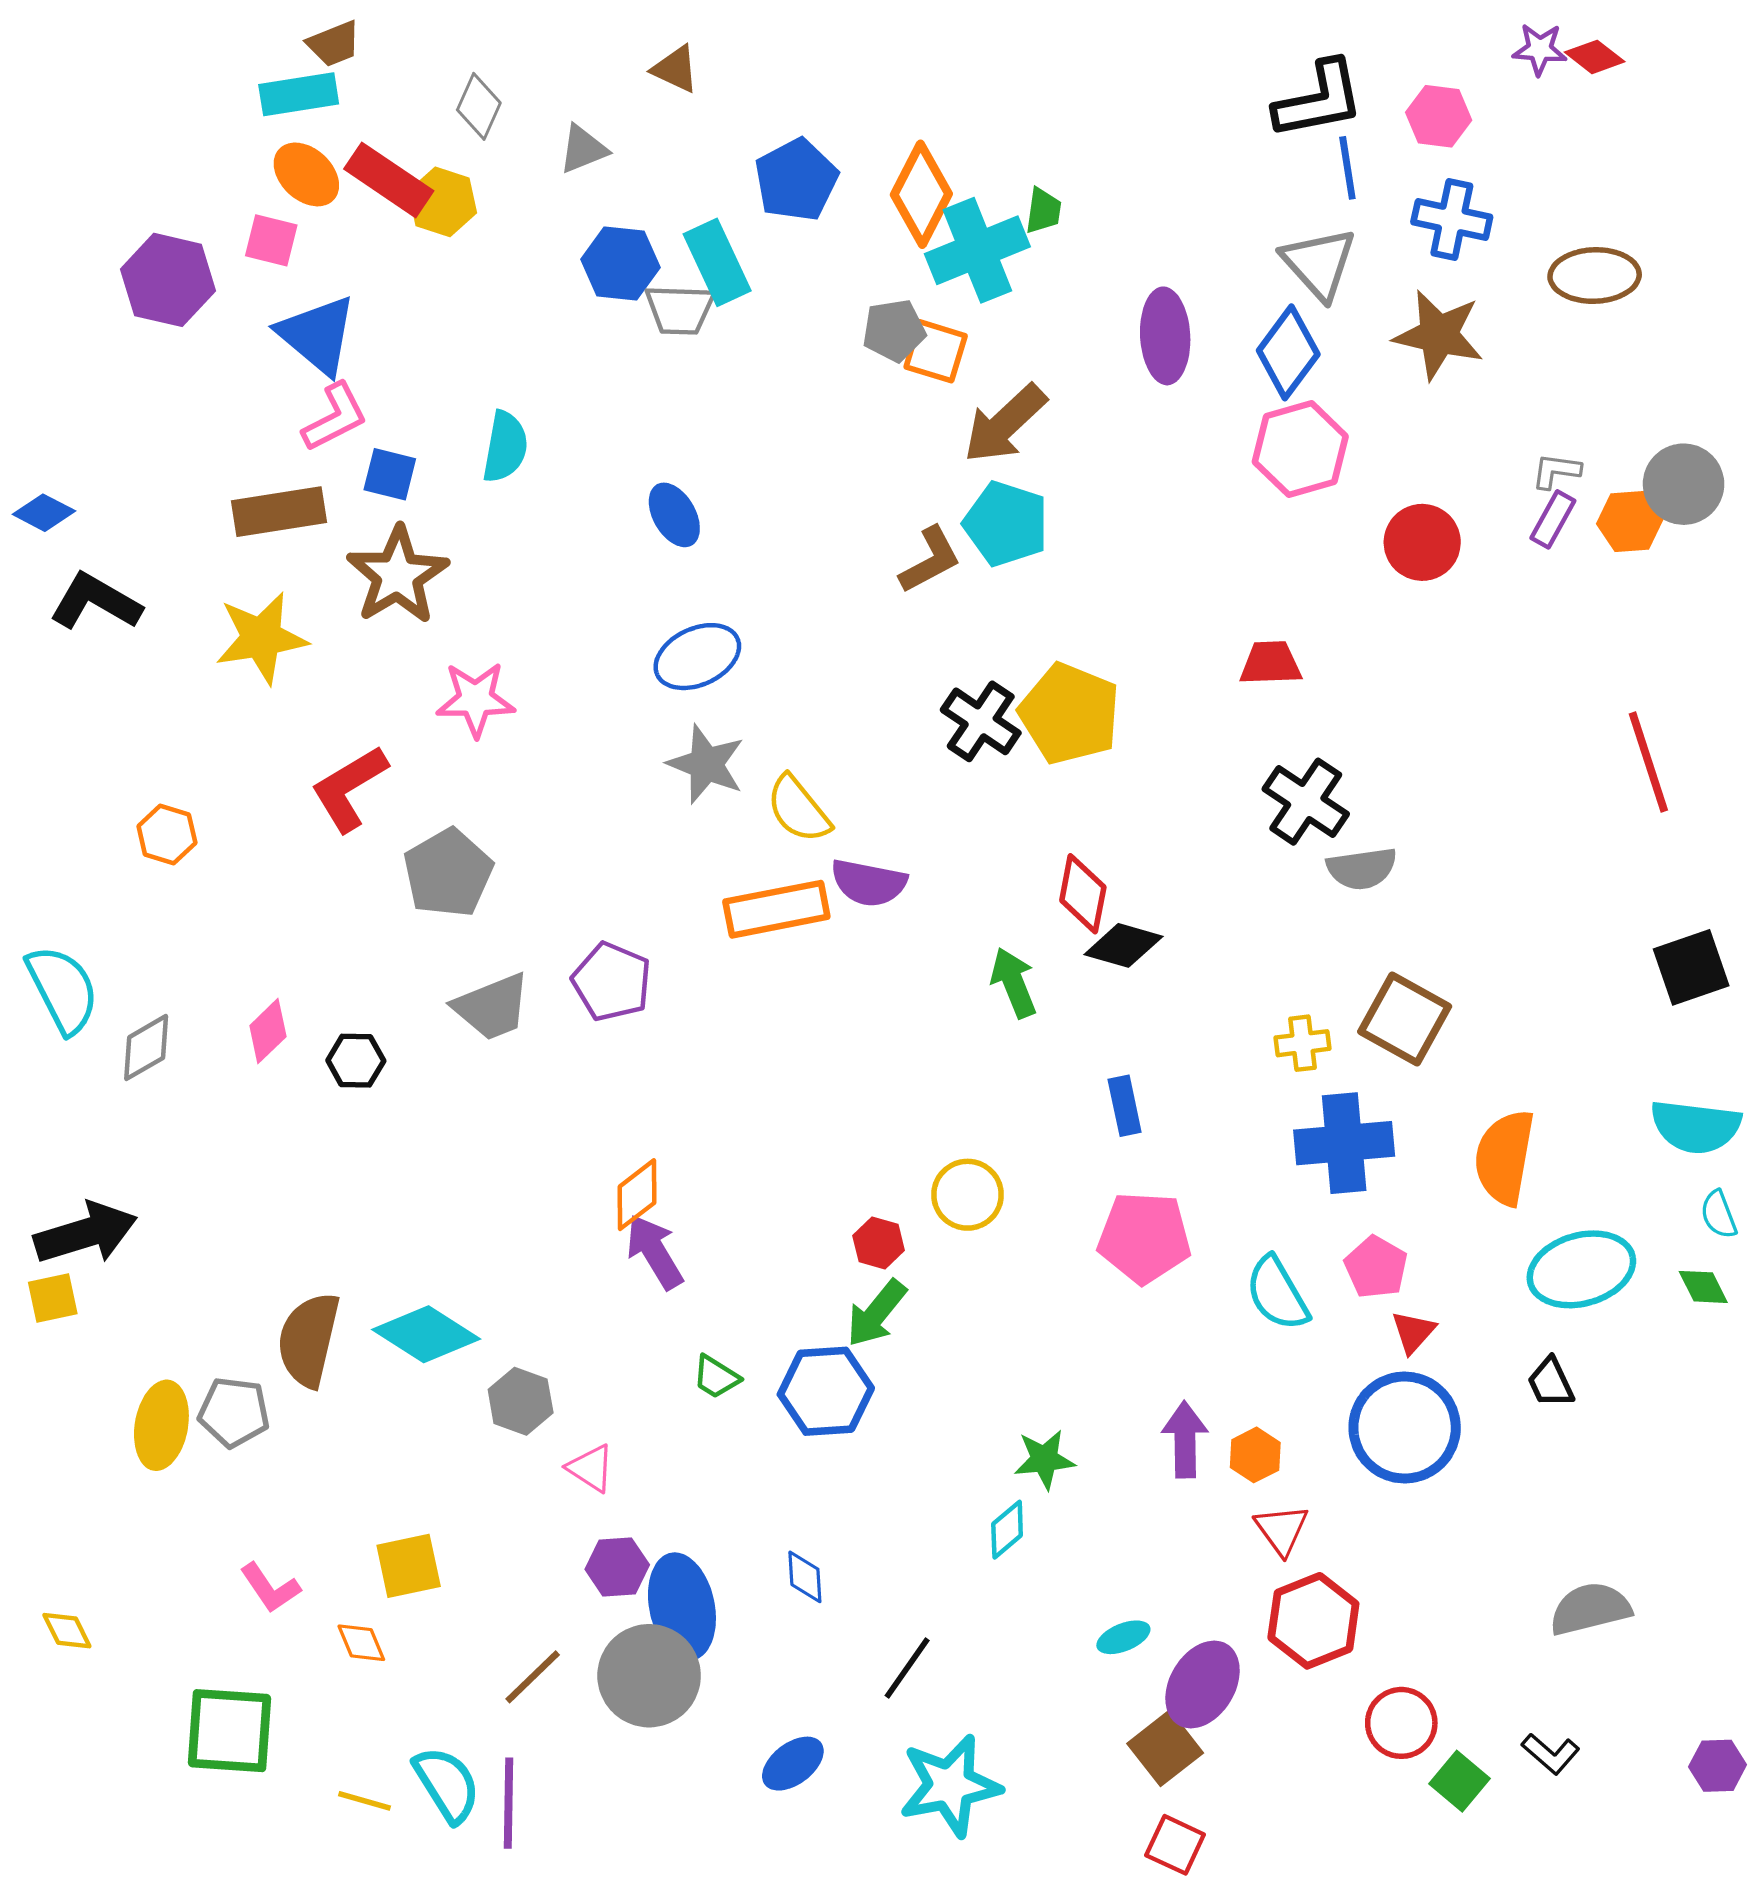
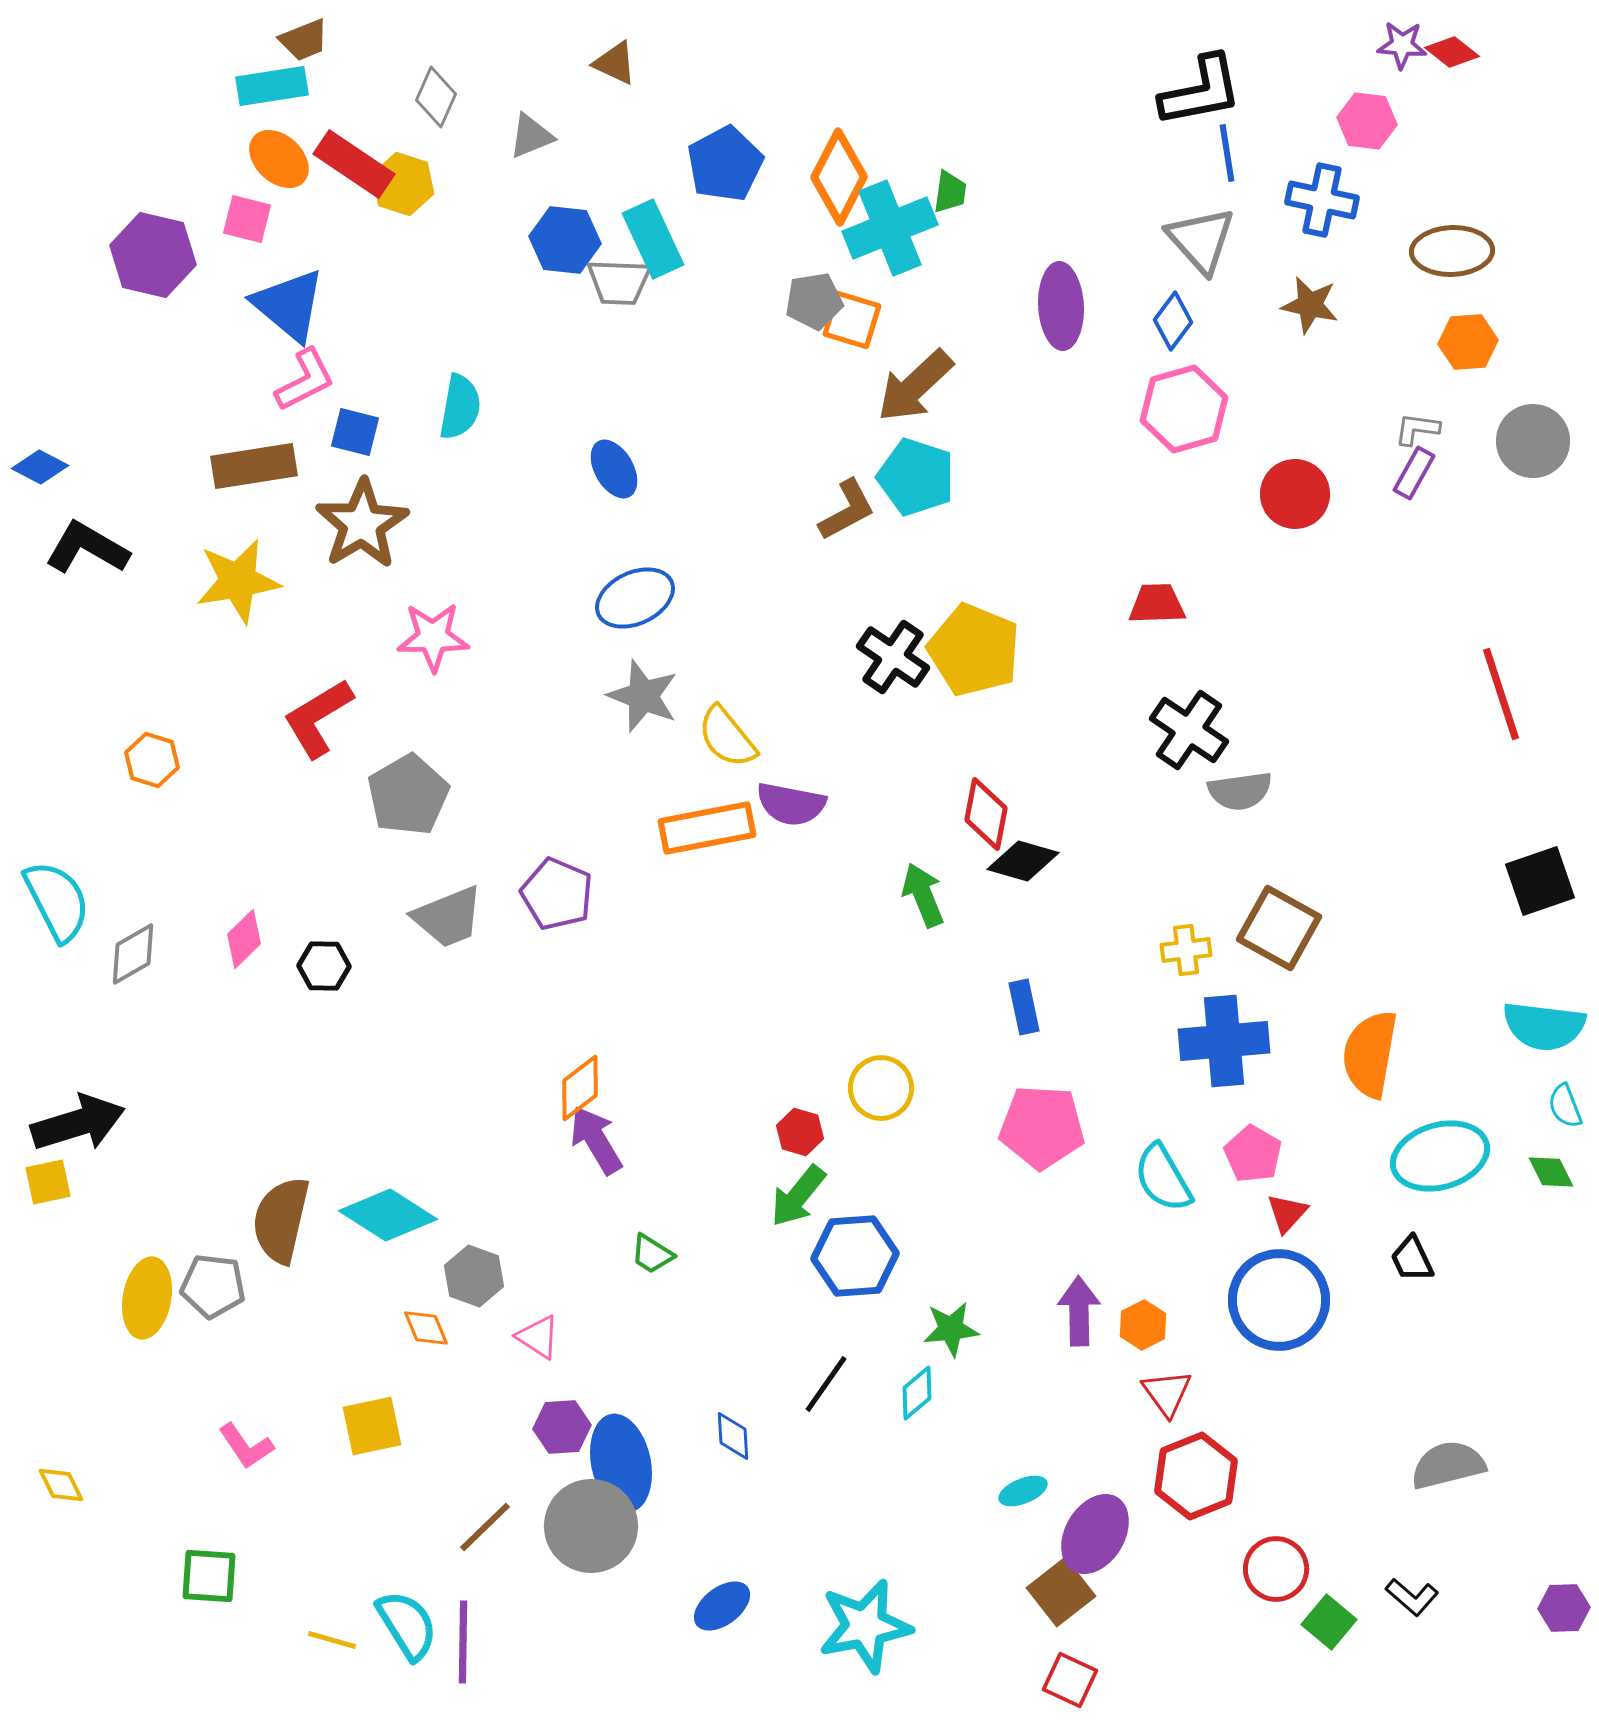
pink hexagon: (1439, 116) -> (1367, 121), moved
brown star: (1439, 335) -> (1310, 305), size x0.7
blue diamond: (1288, 352) -> (1173, 321), size x0.7
orange hexagon: (1630, 522) -> (1468, 342), moved
blue hexagon: (826, 1391) -> (855, 1256), moved
orange diamond: (361, 1643) -> (426, 1328), moved
black line: (907, 1668) -> (826, 1384), moved
green square: (230, 1731) -> (209, 1576), size x0.7

